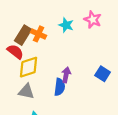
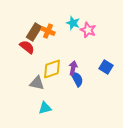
pink star: (93, 20) -> (88, 30), moved
yellow diamond: (29, 67) -> (52, 69), moved
blue semicircle: (60, 87) -> (77, 79), moved, turned -35

